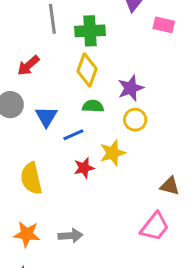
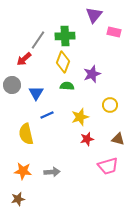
gray line: (52, 19) -> (38, 40), moved, turned 42
yellow circle: (135, 120) -> (110, 105), moved
blue line: (73, 135) -> (47, 115), moved
red star: (84, 168) -> (87, 139), moved
pink trapezoid: (155, 227) -> (108, 166), turned 35

